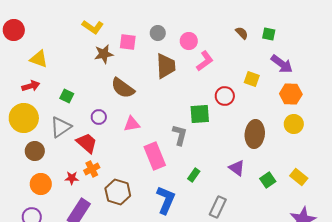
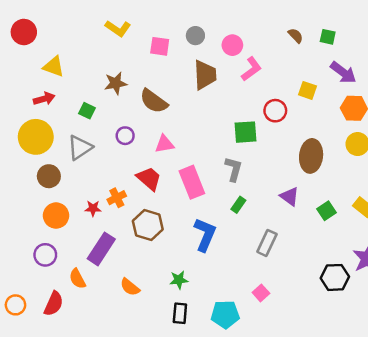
brown star: (104, 54) -> (116, 83), moved
gray L-shape: (180, 135) -> (234, 169), moved
red trapezoid: (87, 143) -> (149, 179), moved

